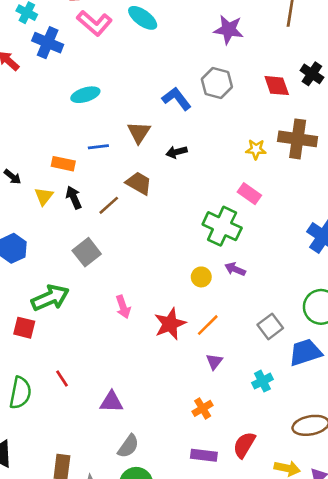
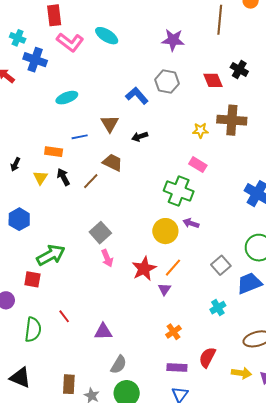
black arrow: (12, 177) -> (15, 164), turned 80
gray square: (87, 252) -> (100, 233), moved
yellow circle: (201, 277) -> (165, 231), size x1.6
purple triangle: (214, 362) -> (164, 289), moved

